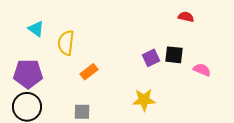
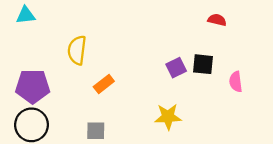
cyan triangle: (36, 29) -> (26, 15), moved, turned -42
pink semicircle: (202, 70) -> (236, 82), turned -120

